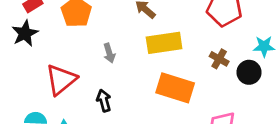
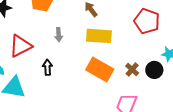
brown cross: (219, 59) -> (132, 70), moved

